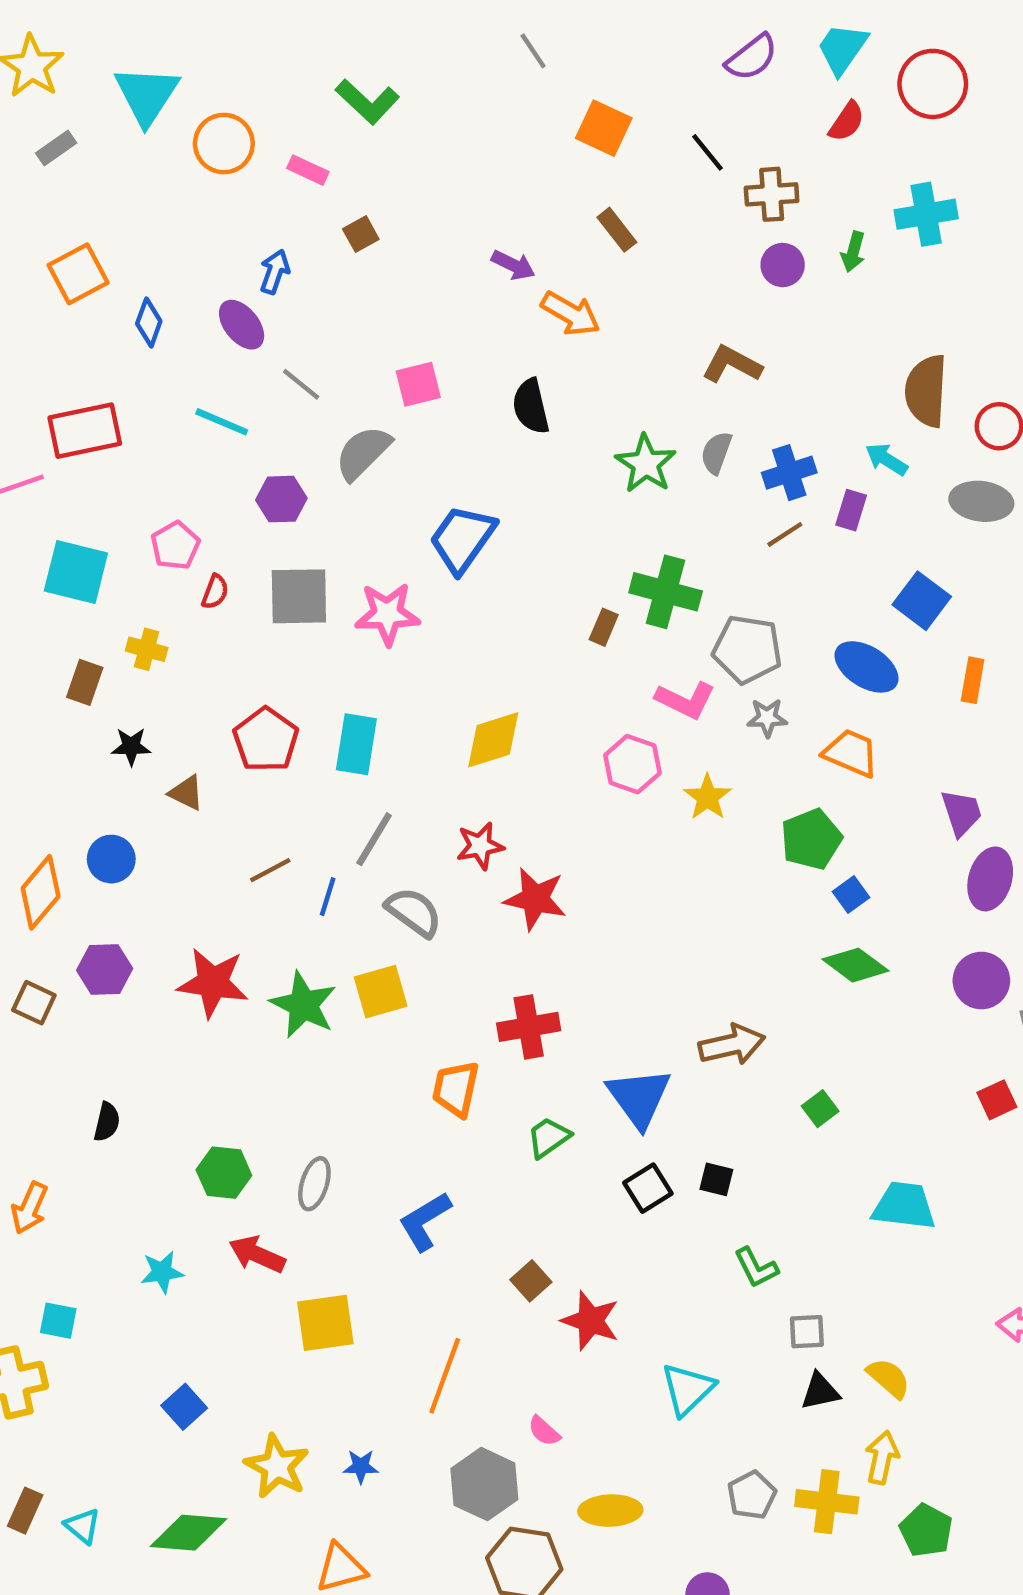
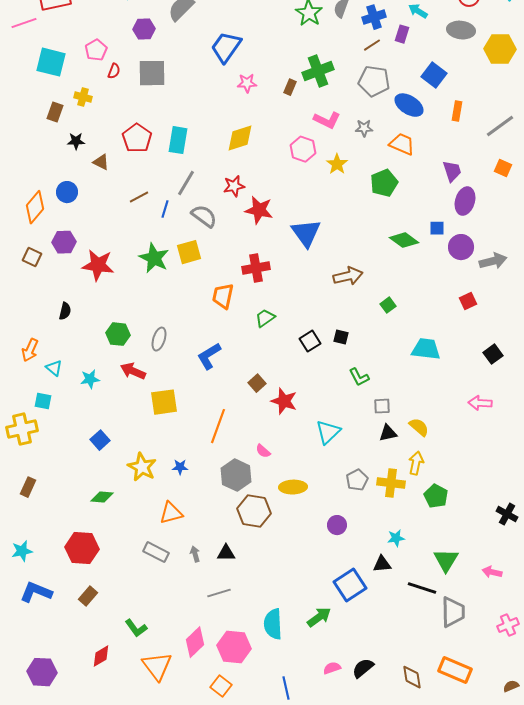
green cross: (666, 592) -> (318, 71), turned -36
pink star: (387, 614) -> (247, 83), moved, size x0.7
gray pentagon: (747, 649) -> (374, 81), moved
blue square: (851, 894) -> (437, 228), moved, turned 35
red star: (213, 983) -> (98, 265), moved
blue triangle: (639, 1098) -> (306, 233), moved
cyan triangle: (83, 1526) -> (54, 368), moved
green diamond: (189, 1533) -> (102, 497), size x0.7

